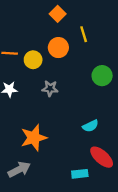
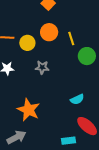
yellow line: (84, 34) -> (71, 38), moved
orange star: (34, 138) -> (29, 110), turned -30

